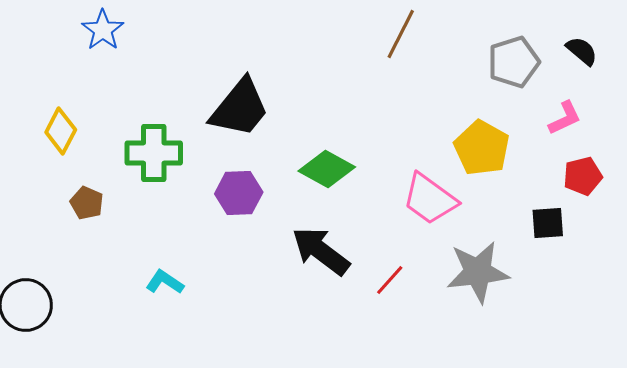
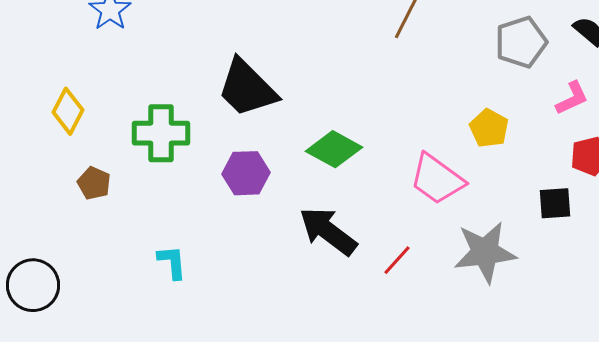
black trapezoid: (240, 108) -> (247, 88), turned 96
yellow pentagon: (482, 148) -> (489, 128), size x0.7
cyan L-shape: (165, 282) -> (172, 262), turned 51

